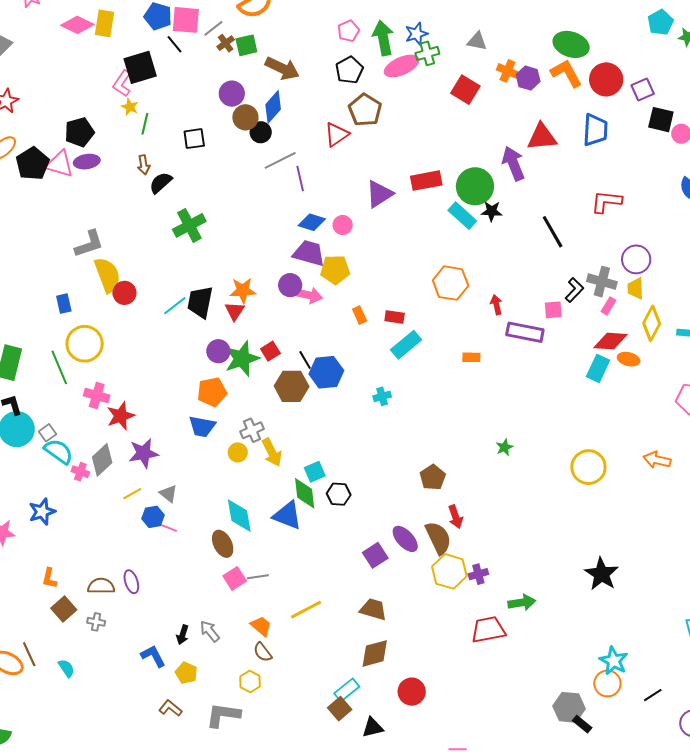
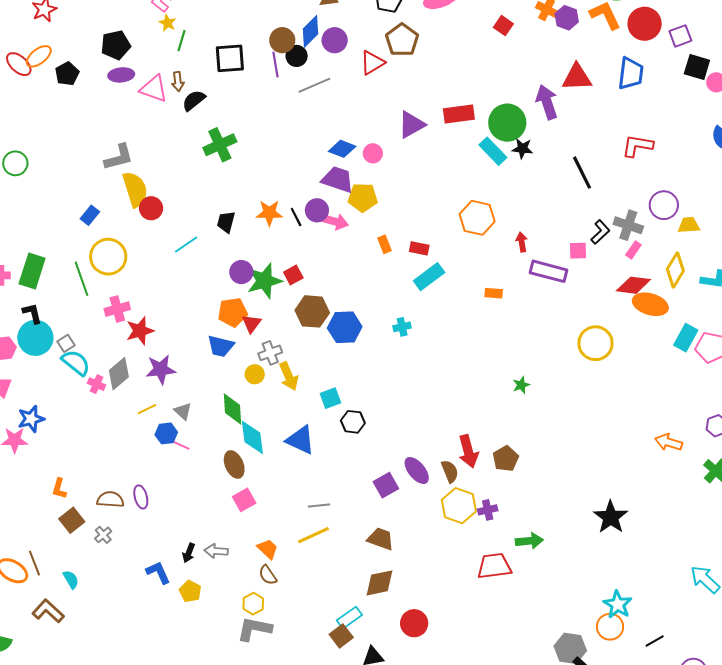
red square: (465, 90) -> (503, 26), size x0.7
purple circle: (232, 94) -> (335, 40), moved
black square: (194, 139) -> (230, 58), size x1.4
black pentagon: (33, 164) -> (67, 74), size x0.7
pink triangle: (60, 164) -> (154, 89), moved
purple line: (300, 179) -> (275, 65), moved
yellow trapezoid: (636, 288) -> (689, 225), moved, turned 85
black trapezoid: (200, 302) -> (226, 222), size x0.7
blue rectangle: (64, 304) -> (90, 215), turned 48
cyan line: (175, 306) -> (186, 245), moved
red triangle: (235, 311) -> (251, 324), moved
orange ellipse: (629, 359) -> (650, 304), size x1.6
black line: (305, 360) -> (296, 217), moved
cyan rectangle: (598, 368) -> (686, 338), moved
blue hexagon: (326, 372) -> (345, 327), moved
pink cross: (97, 396) -> (117, 309), turned -35
orange arrow: (657, 460) -> (669, 442), moved
yellow circle: (588, 467) -> (596, 343), moved
brown pentagon: (433, 477) -> (506, 459), moved
green diamond: (305, 493) -> (233, 409), moved
blue star: (42, 512) -> (31, 419), moved
red arrow: (456, 517) -> (468, 451), size x1.4
brown semicircle: (438, 538) -> (450, 471), size x0.7
gray line: (258, 577) -> (319, 506), moved
gray cross: (96, 622) -> (103, 535), turned 36
gray arrow: (210, 631) -> (216, 551), turned -50
brown L-shape: (170, 708) -> (48, 611), moved, size x1.4
gray L-shape: (223, 715) -> (254, 629), moved

